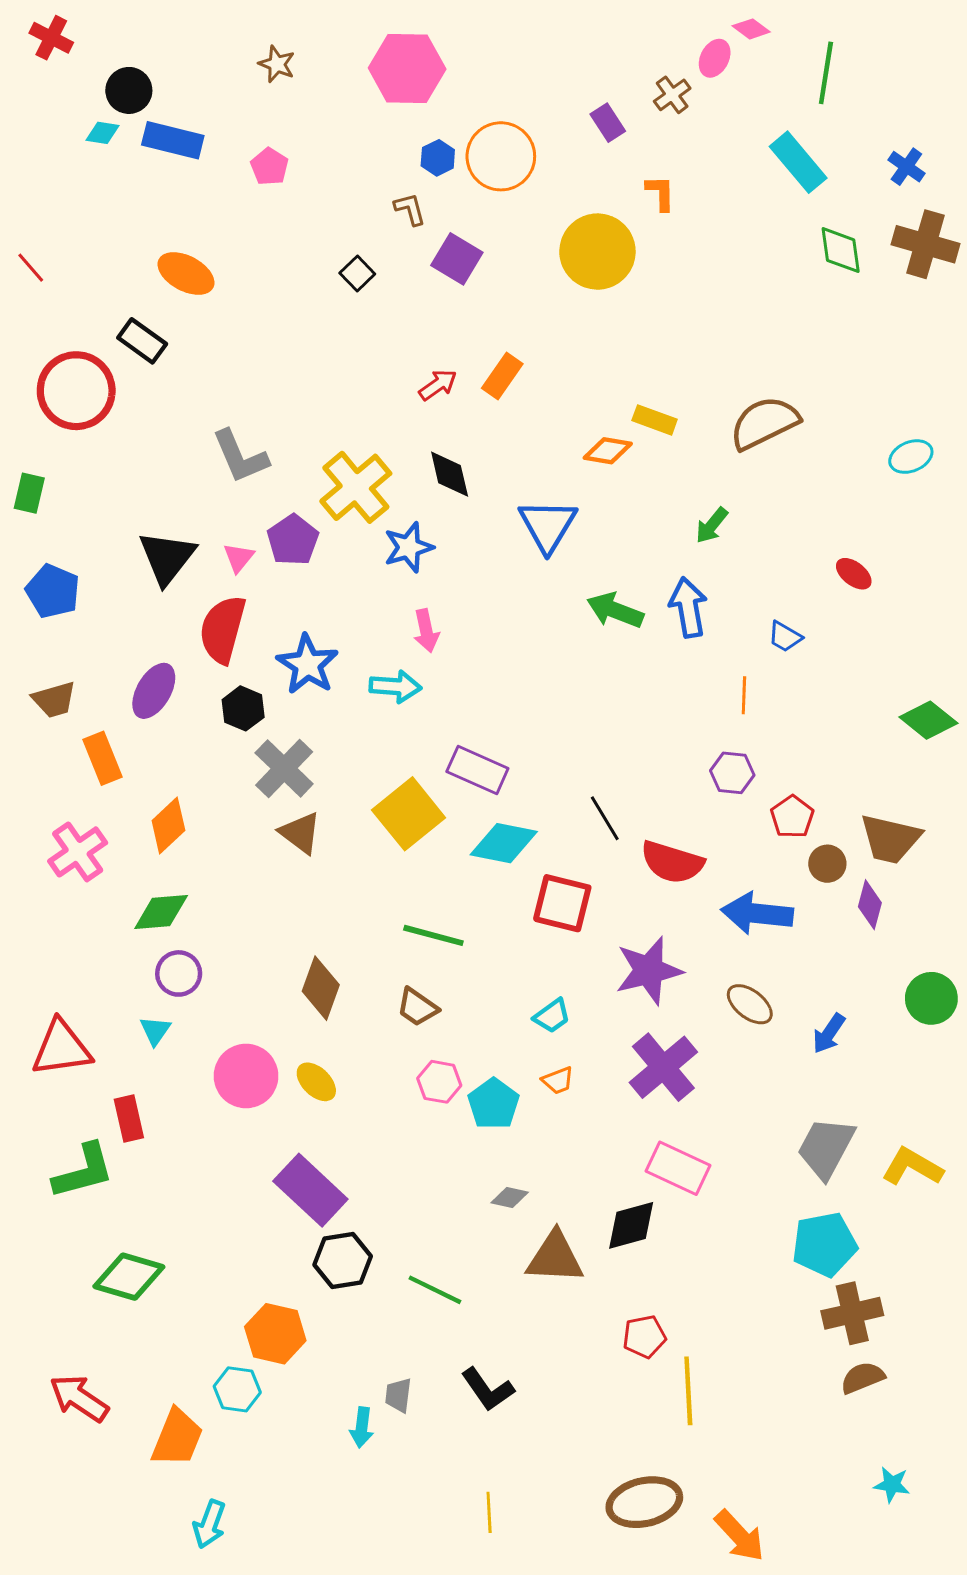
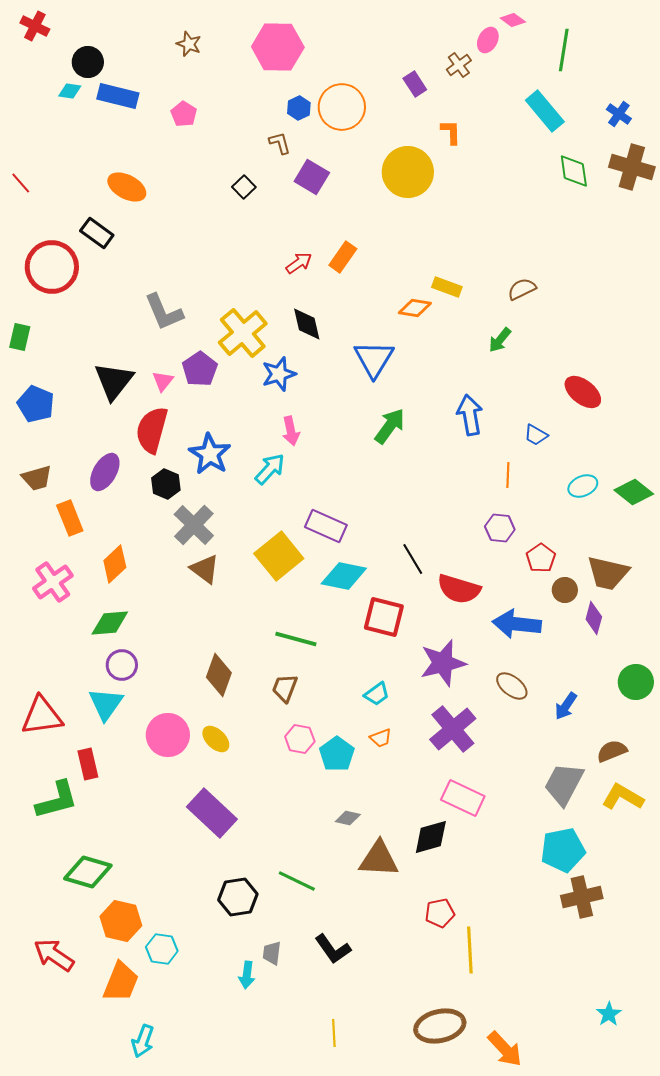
brown semicircle: (764, 423) -> (522, 289), size x0.6
cyan ellipse: (911, 457) -> (583, 486), moved
green arrow: (712, 525) -> (500, 340), moved
red ellipse: (854, 574) -> (583, 392), size x1.5
green arrow: (615, 610) -> (390, 426), moved, turned 105
cyan arrow: (395, 686) -> (270, 469), turned -52
brown trapezoid: (417, 1007) -> (285, 688), turned 76
cyan triangle: (155, 1031) -> (106, 704), size x1.6
black hexagon: (343, 1261) -> (238, 897), moved
orange hexagon: (275, 1334) -> (121, 921), moved
brown semicircle: (863, 1378) -> (612, 751), moved
cyan star: (892, 1485) -> (609, 1014), turned 30

